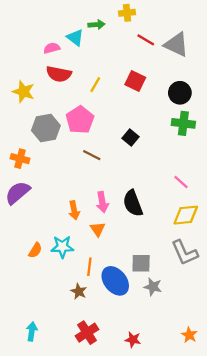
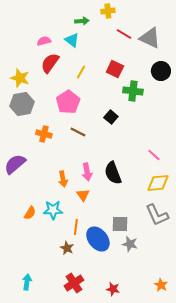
cyan triangle: (75, 38) -> (72, 40), moved
red semicircle: (59, 74) -> (50, 63), turned 115
black circle: (180, 93) -> (161, 71), moved
green cross: (183, 123) -> (133, 91), moved
gray hexagon: (46, 128) -> (22, 104), moved
orange cross: (20, 159) -> (44, 134), moved

